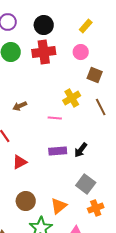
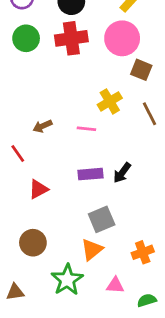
pink circle: (81, 52) -> (122, 38), size x1.6
brown arrow: (20, 106) -> (43, 126), moved
gray square: (86, 184) -> (102, 219), moved, turned 30
brown circle: (26, 201) -> (33, 243), moved

